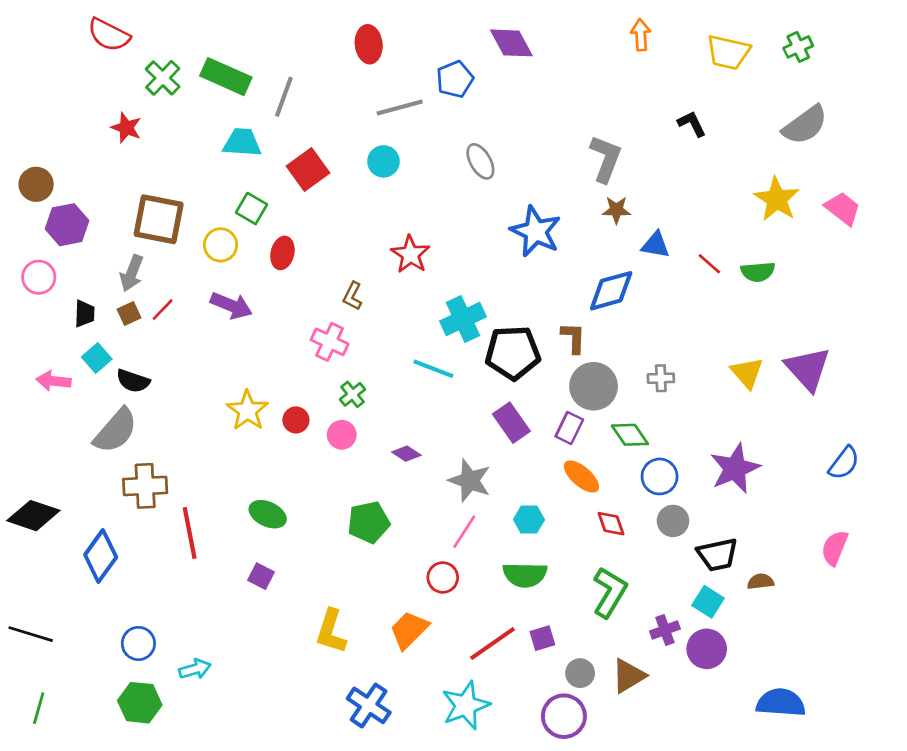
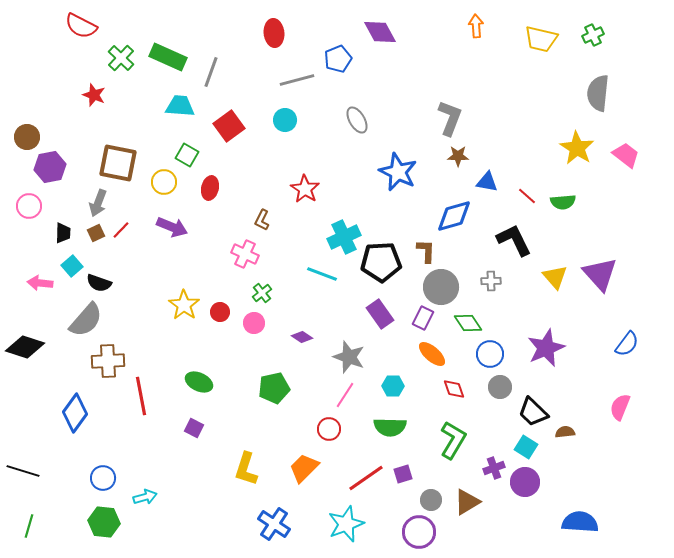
black L-shape: (692, 124) -> (514, 240), moved, size x1.6
gray semicircle: (805, 125) -> (598, 93), turned 132
black diamond: (33, 516) -> (25, 347), moved
black trapezoid: (717, 555) -> (533, 412), turned 56

